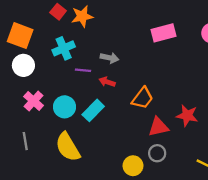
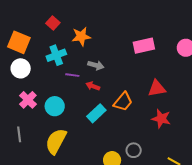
orange star: (82, 16) -> (81, 36), moved
cyan rectangle: (93, 110) -> (96, 113), moved
red triangle: (158, 127) -> (157, 88), moved
yellow semicircle: (68, 147) -> (56, 141), turned 56

